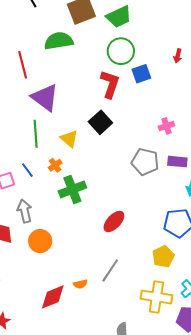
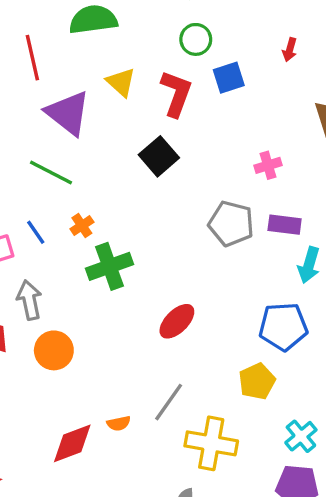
green circle: (121, 51) -> (196, 39), size x0.7
green line: (36, 134) -> (51, 173), turned -60
yellow triangle: (69, 139) -> (121, 82), moved
yellow cross: (156, 297) -> (211, 443), moved

